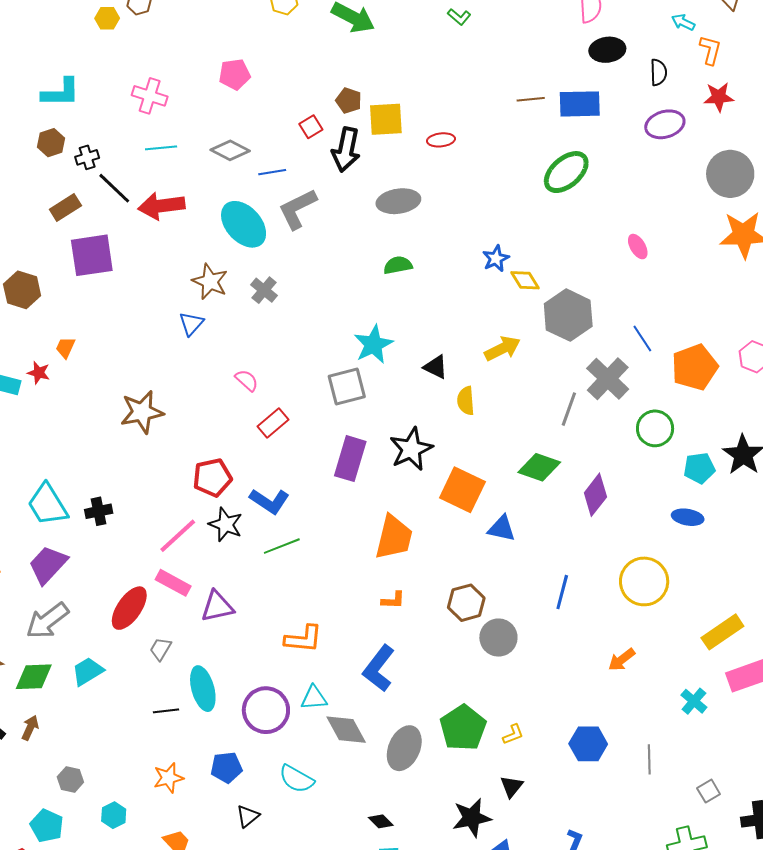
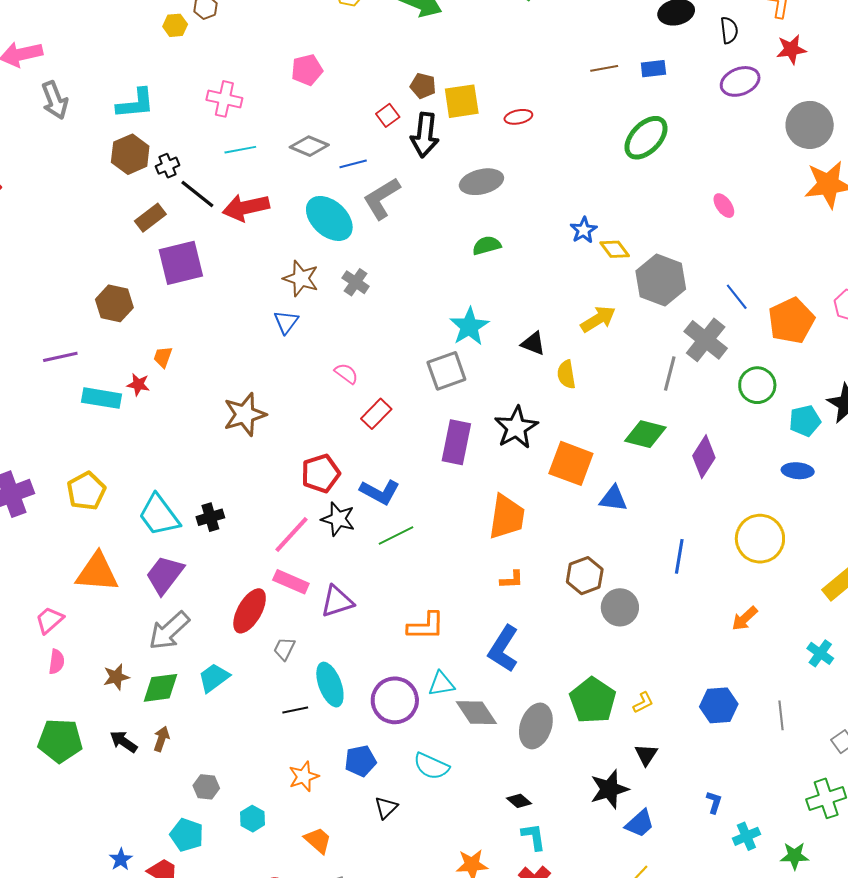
blue rectangle: (580, 104) -> (653, 69), size x0.6
brown hexagon: (51, 143) -> (130, 154), size x1.4

